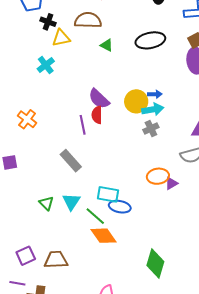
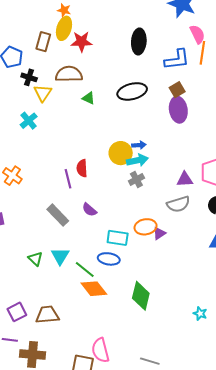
yellow triangle: (61, 38) -> (43, 93), turned -42
purple semicircle: (99, 99) -> (89, 210), moved, size x0.7
cyan rectangle: (108, 194) -> (118, 238), moved
green diamond: (155, 264) -> (141, 296), moved

